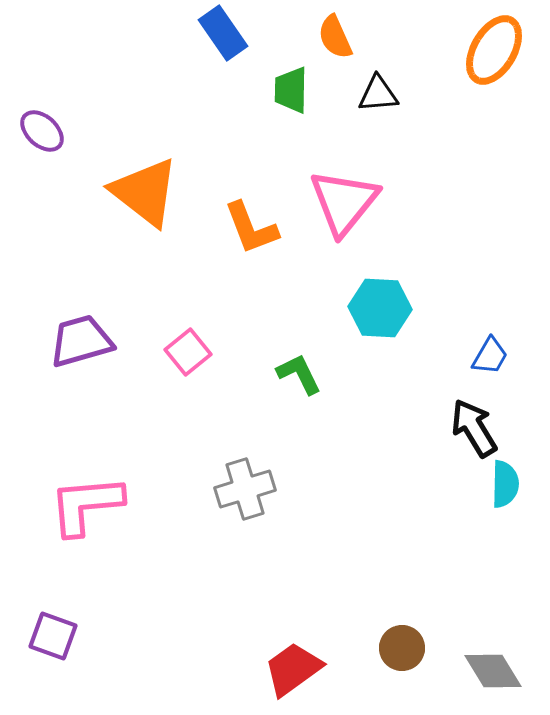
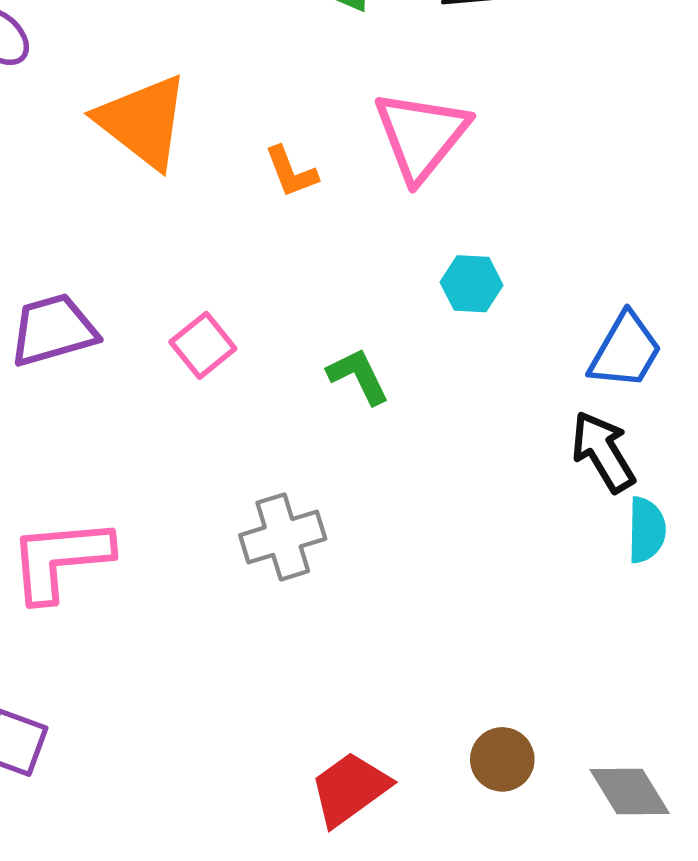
orange L-shape: (251, 228) -> (291, 172), size x0.7
cyan hexagon: (380, 308) -> (472, 284), size x0.7
blue trapezoid: (490, 356) -> (625, 351), size x1.5

